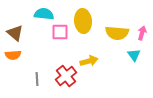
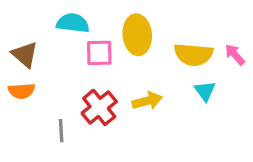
pink arrow: (142, 33) -> (235, 55), turned -56
cyan triangle: (134, 55) -> (205, 91), moved
red cross: (66, 76) -> (99, 107), moved

